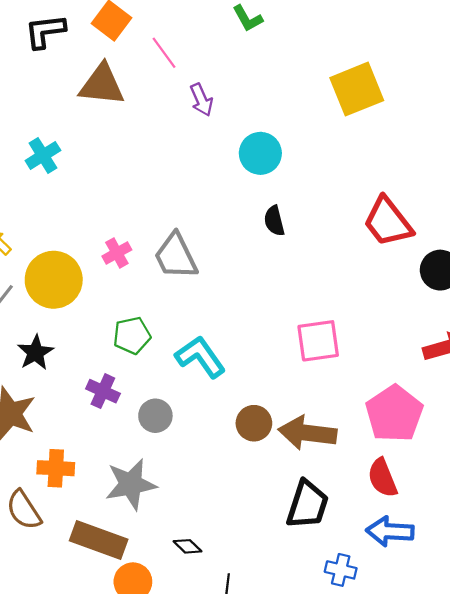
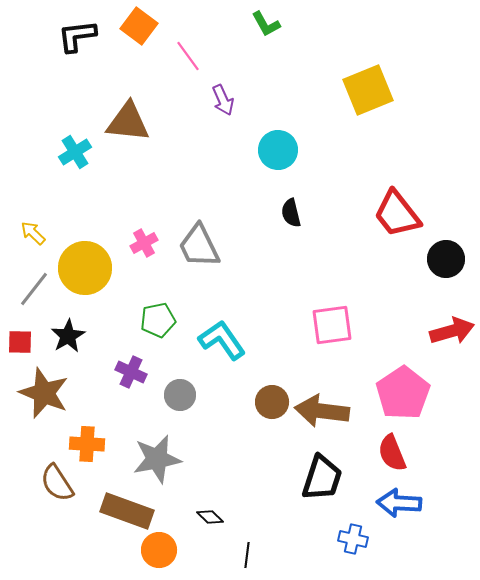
brown triangle: (102, 85) -> (128, 122), moved

